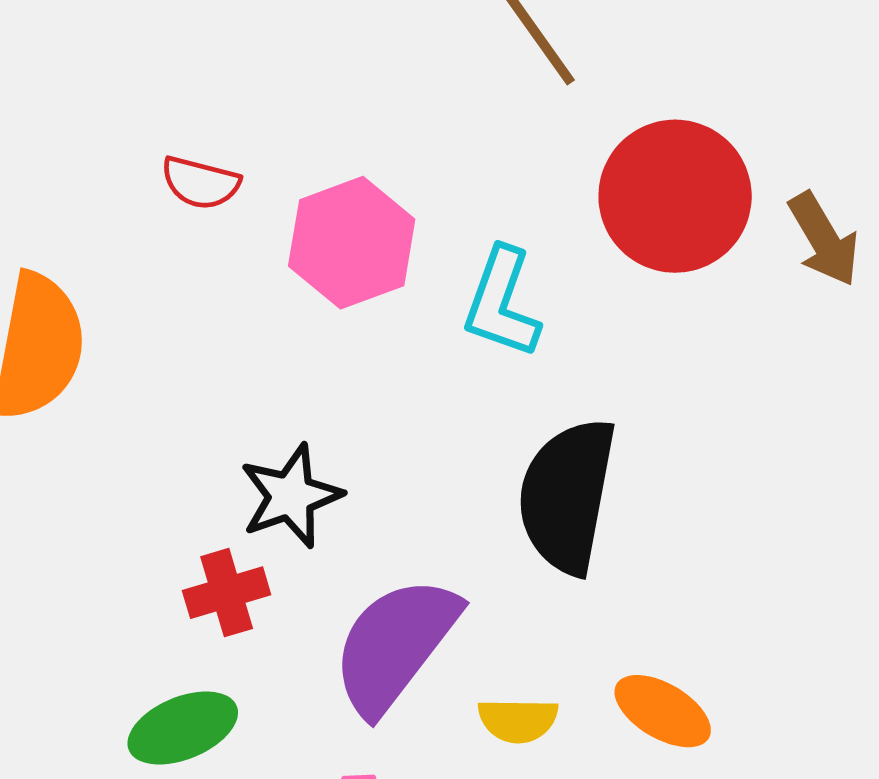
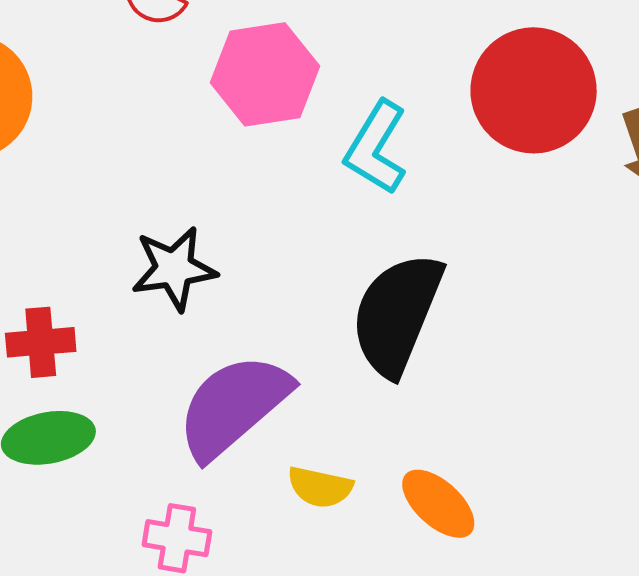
red cross: (227, 593) -> (41, 342), moved

